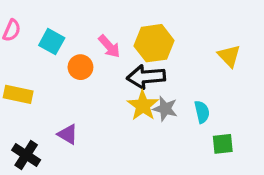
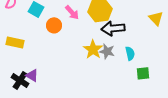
yellow triangle: (229, 56) -> (156, 18), moved
black arrow: (146, 77) -> (113, 28), moved
purple triangle: (68, 134) -> (32, 75), moved

